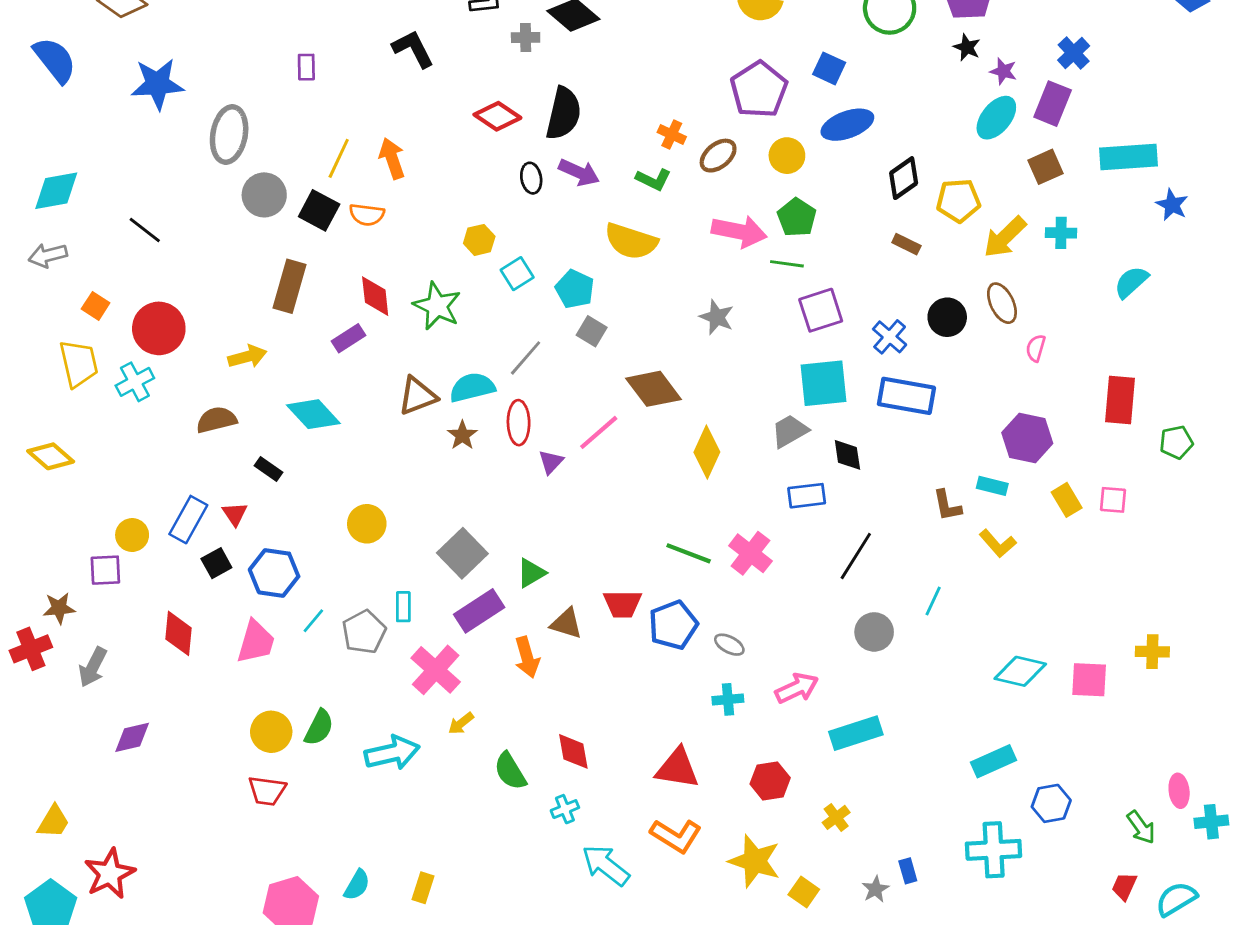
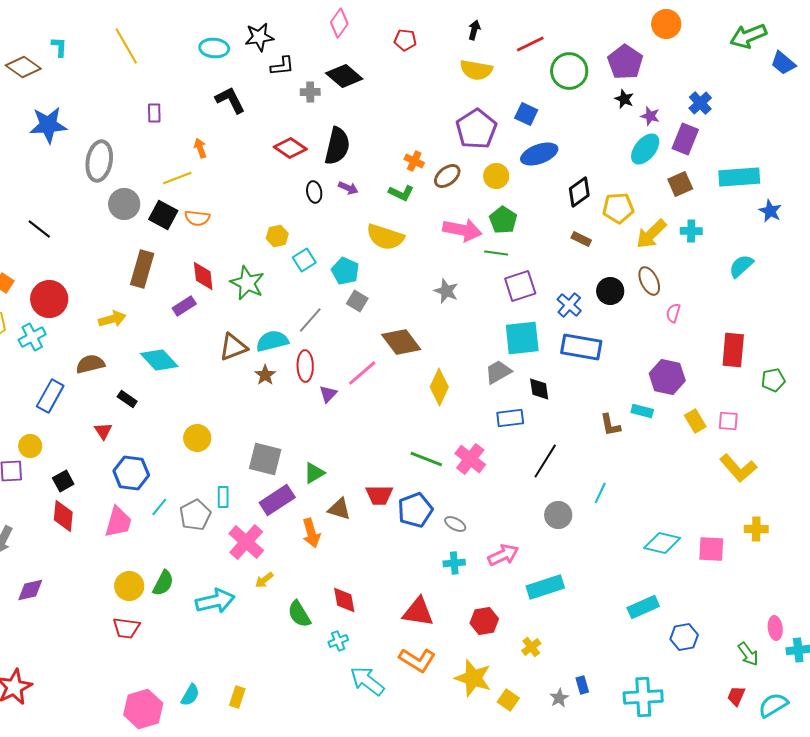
yellow line: (339, 158) -> (177, 178), turned 44
orange arrow: (392, 158) -> (200, 148), moved, size x0.7
purple arrow: (579, 172) -> (348, 188), size x0.7
blue rectangle: (188, 520) -> (50, 396), moved
yellow L-shape: (998, 543) -> (738, 468), moved, size x1.4
gray square: (462, 553) -> (265, 459), turned -32
black square: (216, 563) -> (63, 481), moved
cyan cross: (994, 850) -> (643, 697), moved

